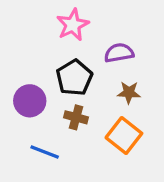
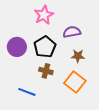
purple circle: (30, 101) -> (17, 47), moved

